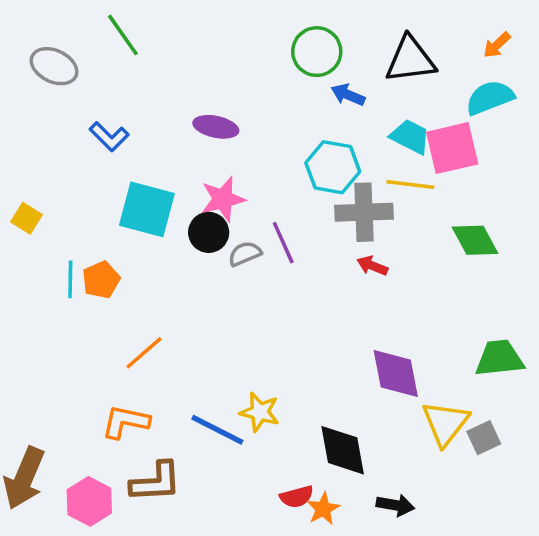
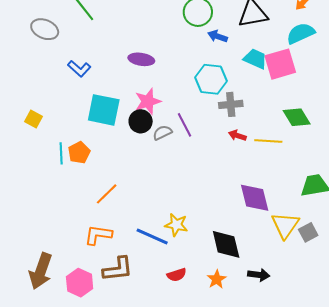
yellow line: (410, 185) -> (268, 141), moved
gray cross: (364, 212) -> (231, 104), size x0.7
red semicircle: (297, 497) -> (177, 275), moved

